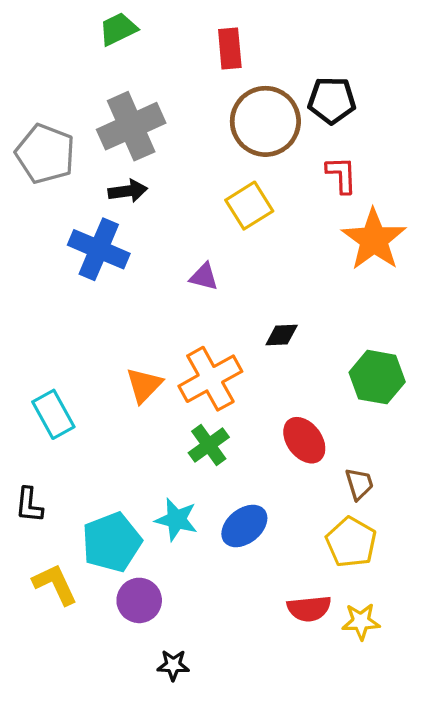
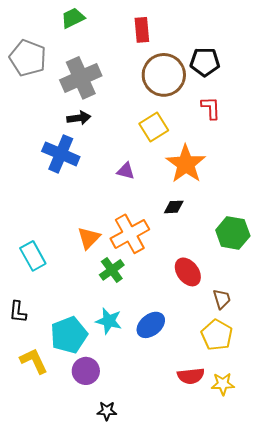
gray pentagon: (45, 154) -> (28, 58), moved
orange star: (374, 240) -> (186, 164), moved
green cross: (209, 445) -> (112, 270), moved

